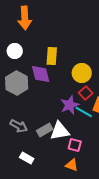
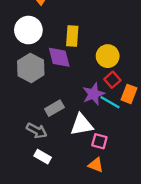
white circle: (15, 51) -> (28, 30), size x1.5
gray arrow: (19, 126) -> (37, 131), moved
gray rectangle: (45, 130) -> (54, 108), moved

